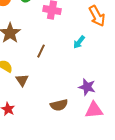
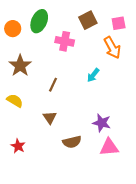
brown triangle: (22, 80) -> (50, 118), moved

